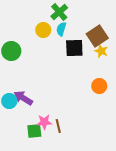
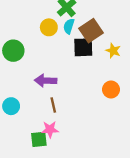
brown square: (97, 36) -> (91, 31), moved
purple arrow: (23, 98) -> (46, 81), moved, turned -30
brown line: (58, 126) -> (53, 105), moved

